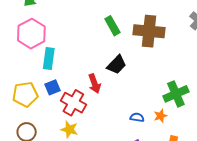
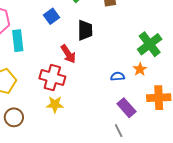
black trapezoid: (117, 65) -> (85, 30), turned -30
blue square: (53, 87) -> (52, 16), moved

